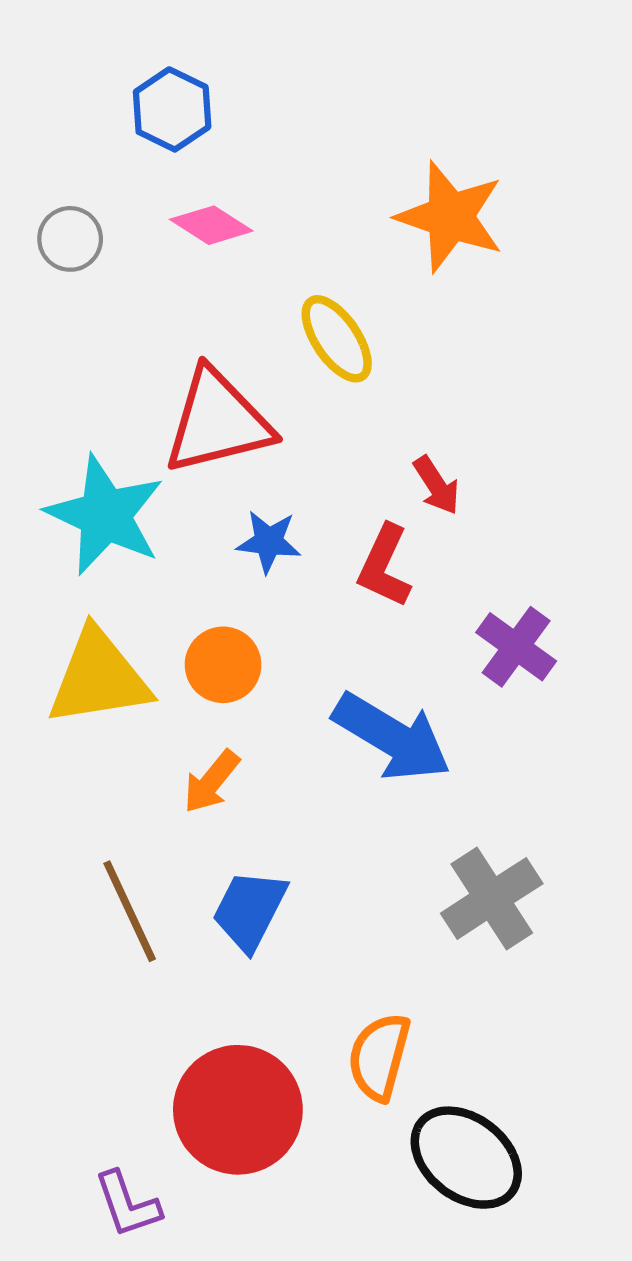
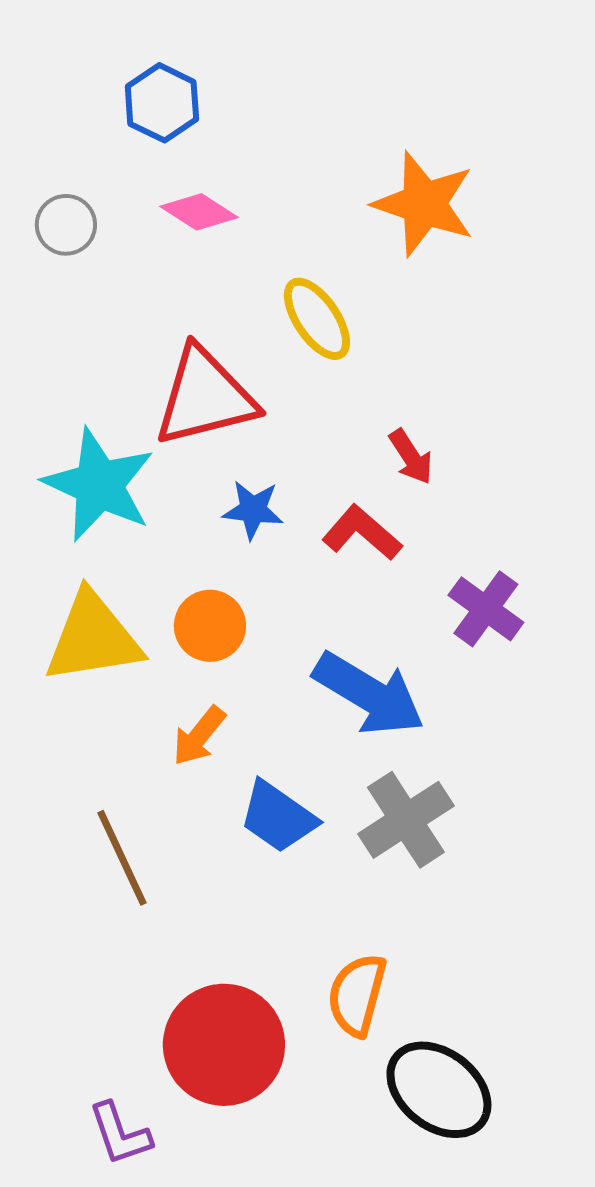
red L-shape: (384, 566) -> (362, 533), turned 106
gray cross: (492, 898) -> (406, 820), moved
blue trapezoid: (250, 910) -> (278, 817), moved, turned -82

